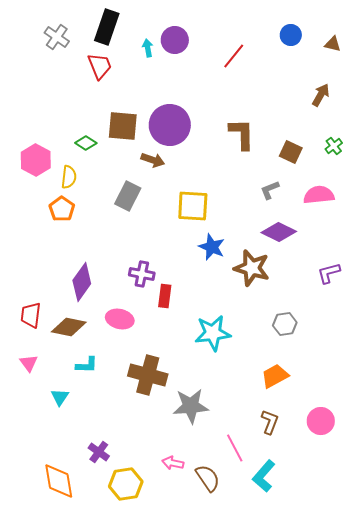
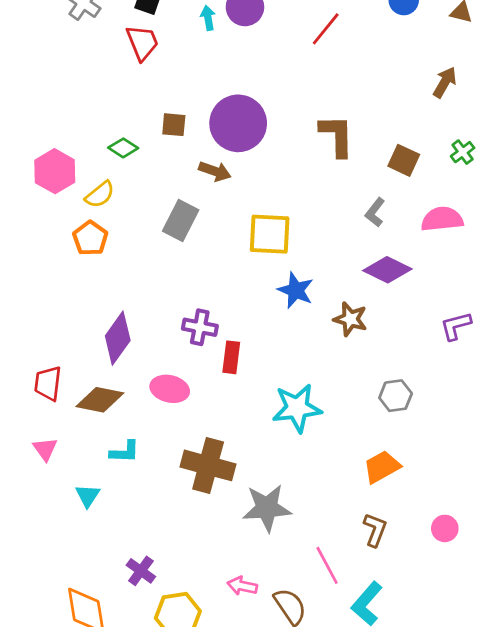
brown square: (123, 126) -> (174, 125), size x0.6
yellow semicircle: (69, 177) -> (100, 195), turned 45
gray L-shape: (270, 190) -> (375, 212), turned -30
brown star: (252, 268) -> (350, 319), size x0.7
pink circle: (321, 421) -> (445, 528), size x0.7

